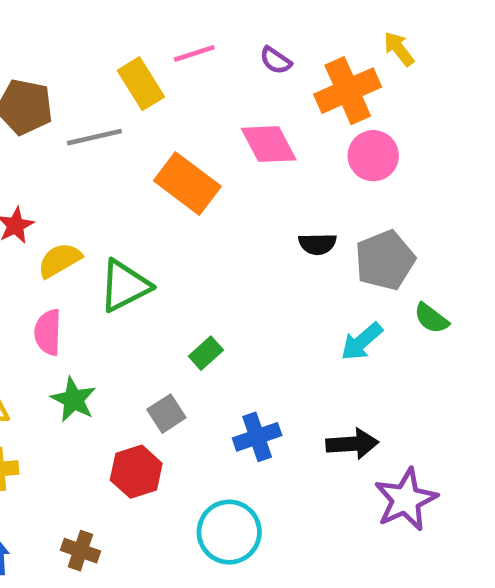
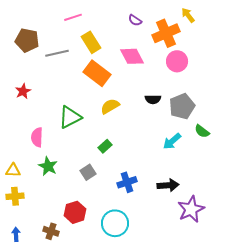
pink line: (194, 53) -> (73, 17), moved
yellow rectangle: (141, 84) -> (91, 42), moved
yellow semicircle: (60, 260) -> (110, 106), moved
red hexagon: (136, 472) -> (75, 212), moved

